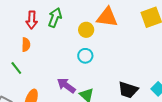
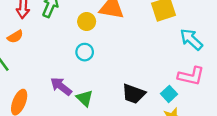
orange semicircle: (26, 45) -> (15, 37), turned 56

